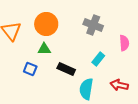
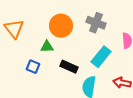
orange circle: (46, 24) -> (61, 26), moved
cyan rectangle: (98, 59) -> (101, 57), size x1.5

